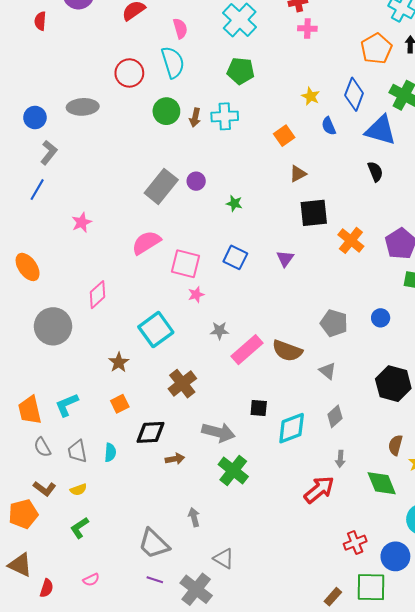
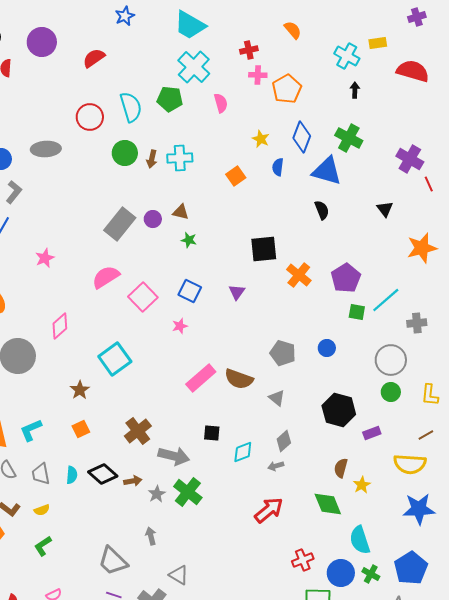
pink semicircle: (180, 28) -> (221, 103), moved
orange pentagon: (376, 49) -> (287, 89), moved
green pentagon: (241, 71) -> (170, 99), moved
blue semicircle: (329, 126) -> (278, 167), turned 30
brown triangle: (298, 174) -> (181, 212), moved, turned 42
pink square: (186, 264) -> (143, 297), turned 32
pink star: (196, 295) -> (180, 326), moved
gray star: (219, 331) -> (157, 494), moved, turned -30
brown cross: (182, 384) -> (138, 431), moved
cyan diamond: (292, 428) -> (243, 452), size x0.7
black diamond: (151, 432) -> (103, 474), moved, turned 44
gray arrow: (340, 459) -> (276, 466), moved, turned 70

